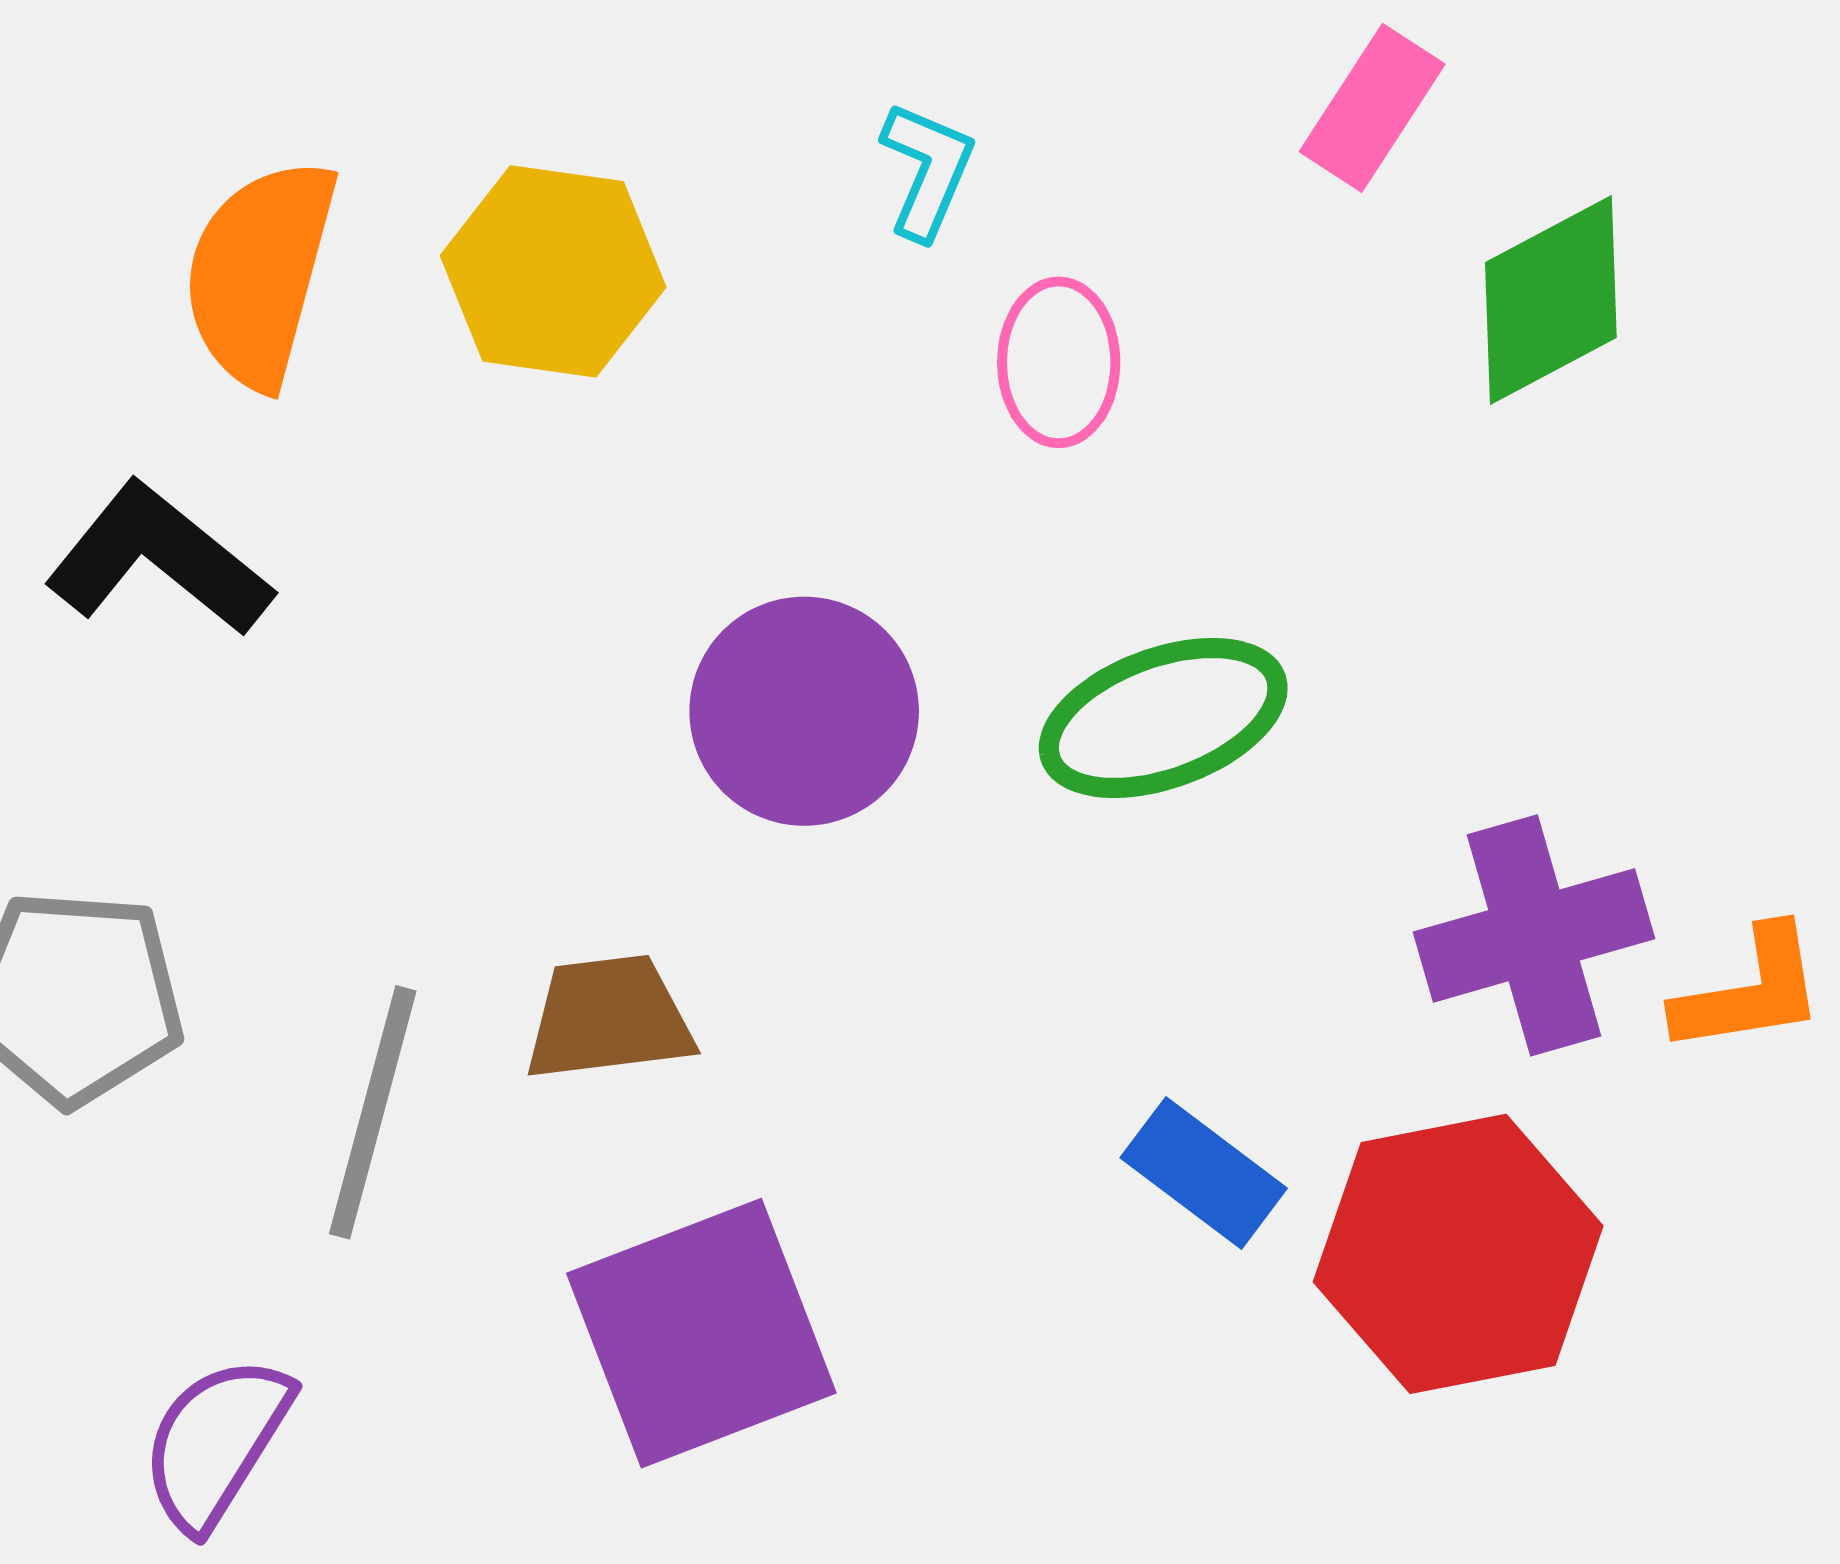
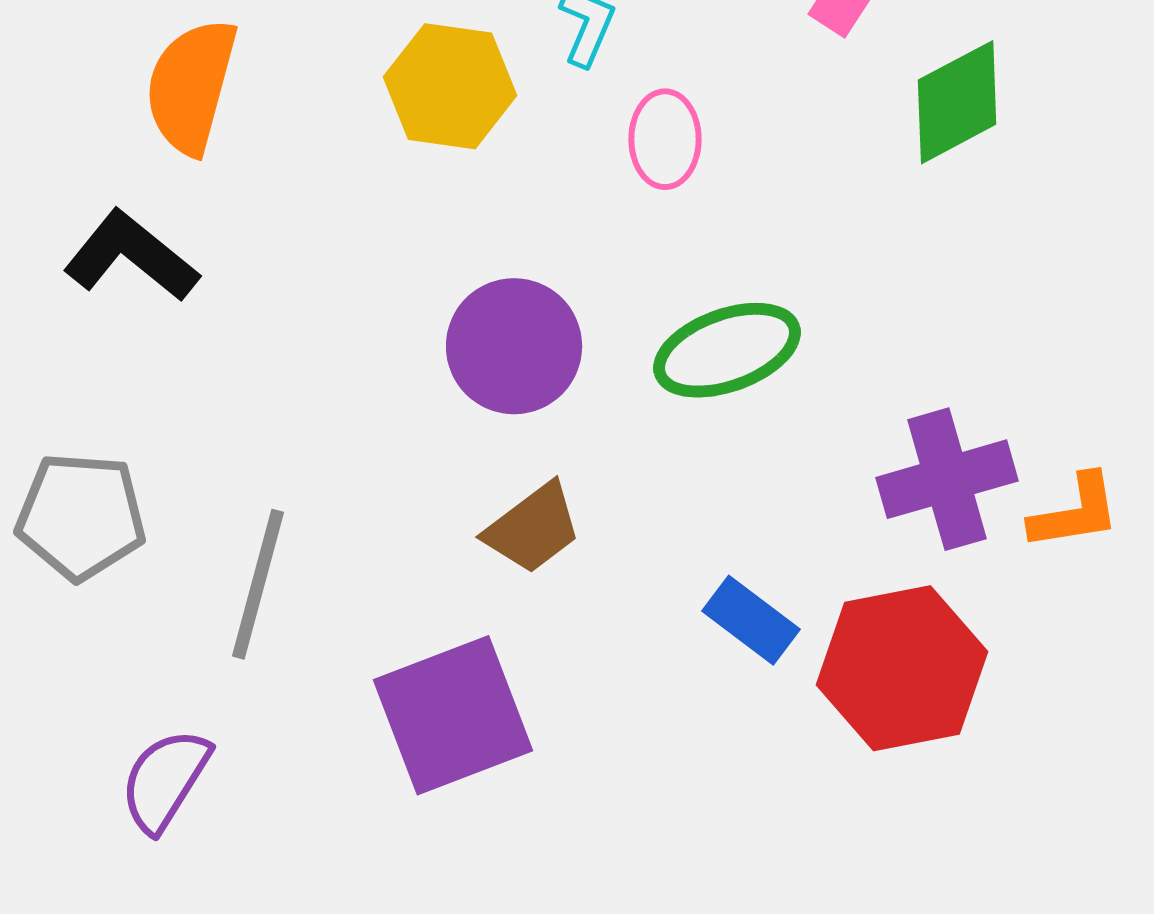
yellow hexagon: (553, 271) -> (450, 86), moved
brown trapezoid: (609, 1018) -> (533, 528), moved, turned 150

